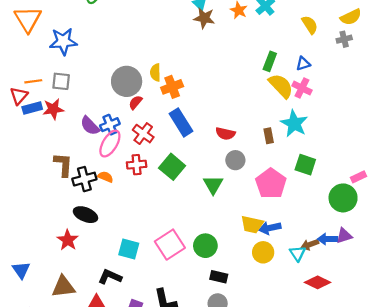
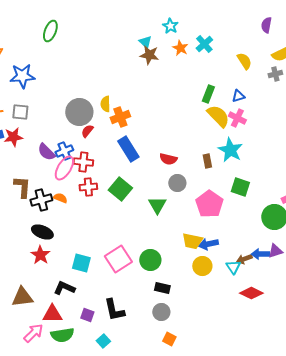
red cross: (143, 134) -> (83, 162), moved, turned -30
red star: (68, 240) -> (40, 255), moved

